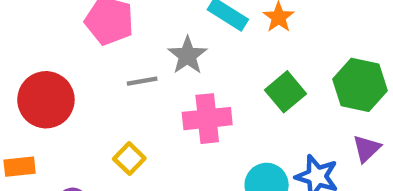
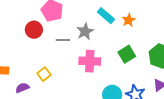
red circle: (46, 100) -> (34, 30), moved, size x0.7
yellow square: (129, 159) -> (44, 74), moved

